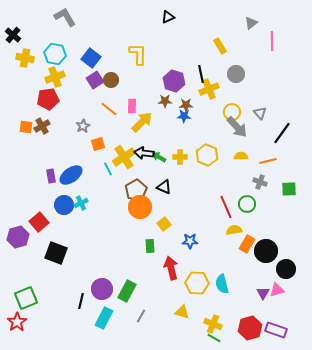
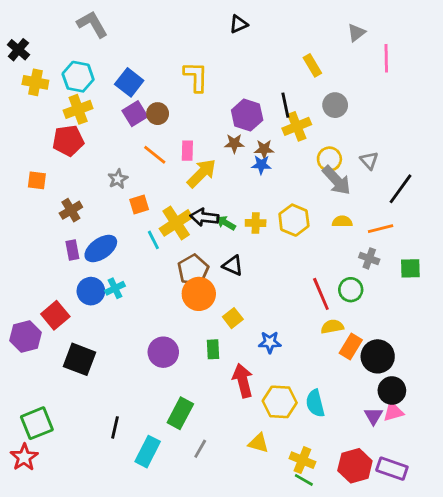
brown cross: (42, 126) -> (71, 210), moved
black circle: (286, 269) -> (392, 390), moved
purple circle: (102, 289) -> (163, 352), moved

